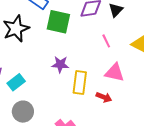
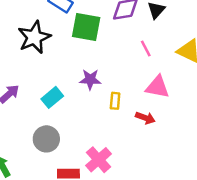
cyan rectangle: (16, 82) -> (52, 97), moved
yellow rectangle: (80, 83) -> (115, 101), size x0.6

